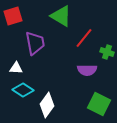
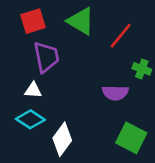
red square: (13, 16) -> (33, 21), moved
red line: (84, 38) -> (121, 36), moved
white triangle: (16, 68) -> (33, 90), moved

